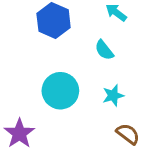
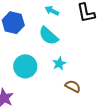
cyan semicircle: (104, 50) -> (49, 36), size x1.5

